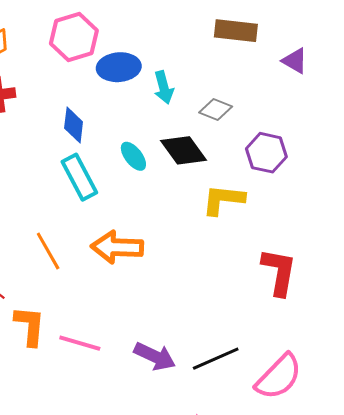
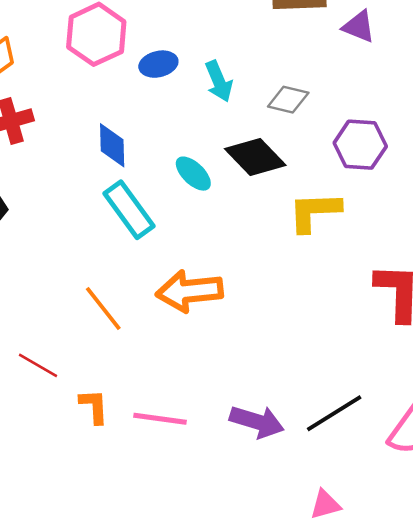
purple triangle: (295, 61) -> (359, 27), moved
blue ellipse: (119, 67) -> (158, 64), size x0.7
orange L-shape: (30, 326) -> (94, 406), size x0.7

